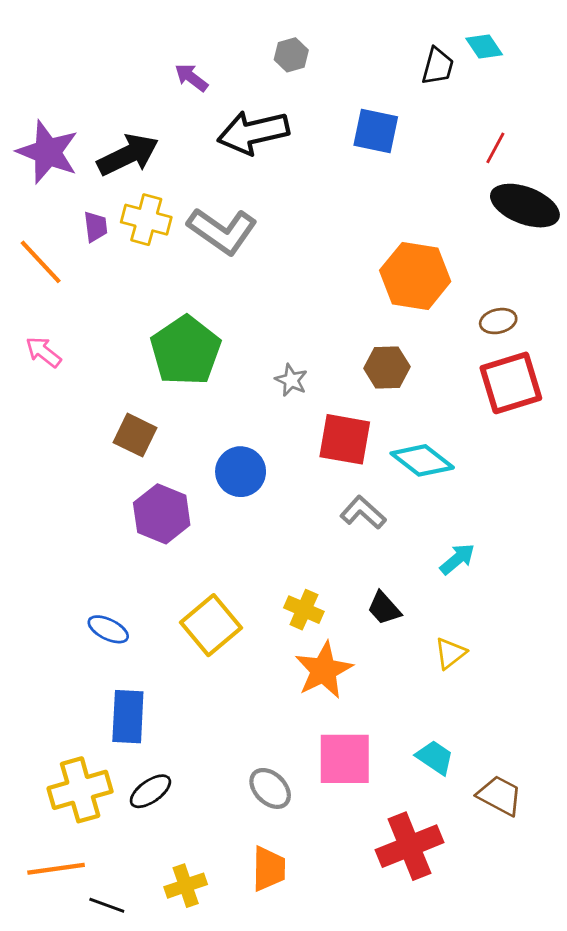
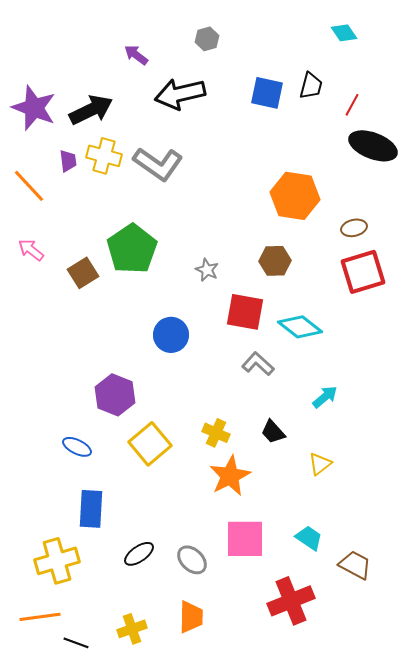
black trapezoid: (438, 66) -> (311, 86), moved
brown square: (135, 435) -> (83, 273), moved, turned 32
purple hexagon: (162, 514) -> (115, 395), moved
black ellipse: (150, 791) -> (139, 554), moved

